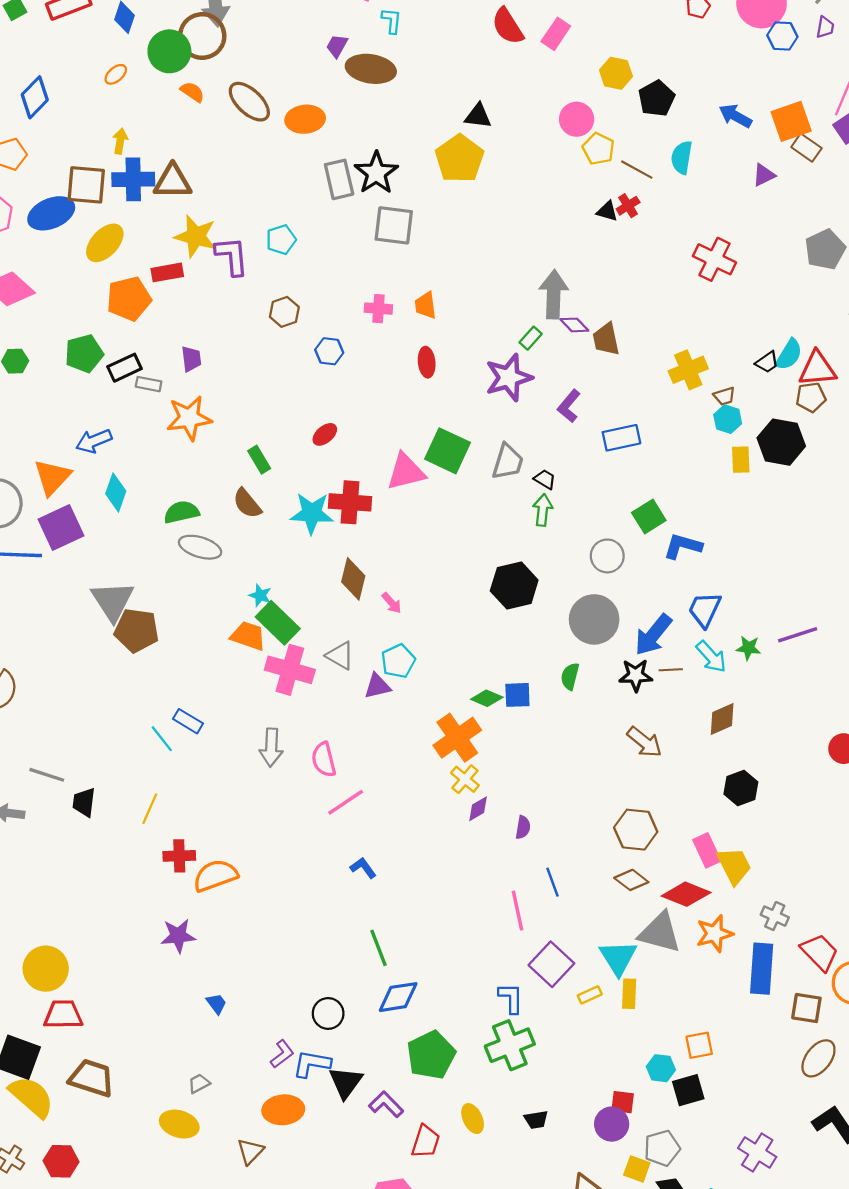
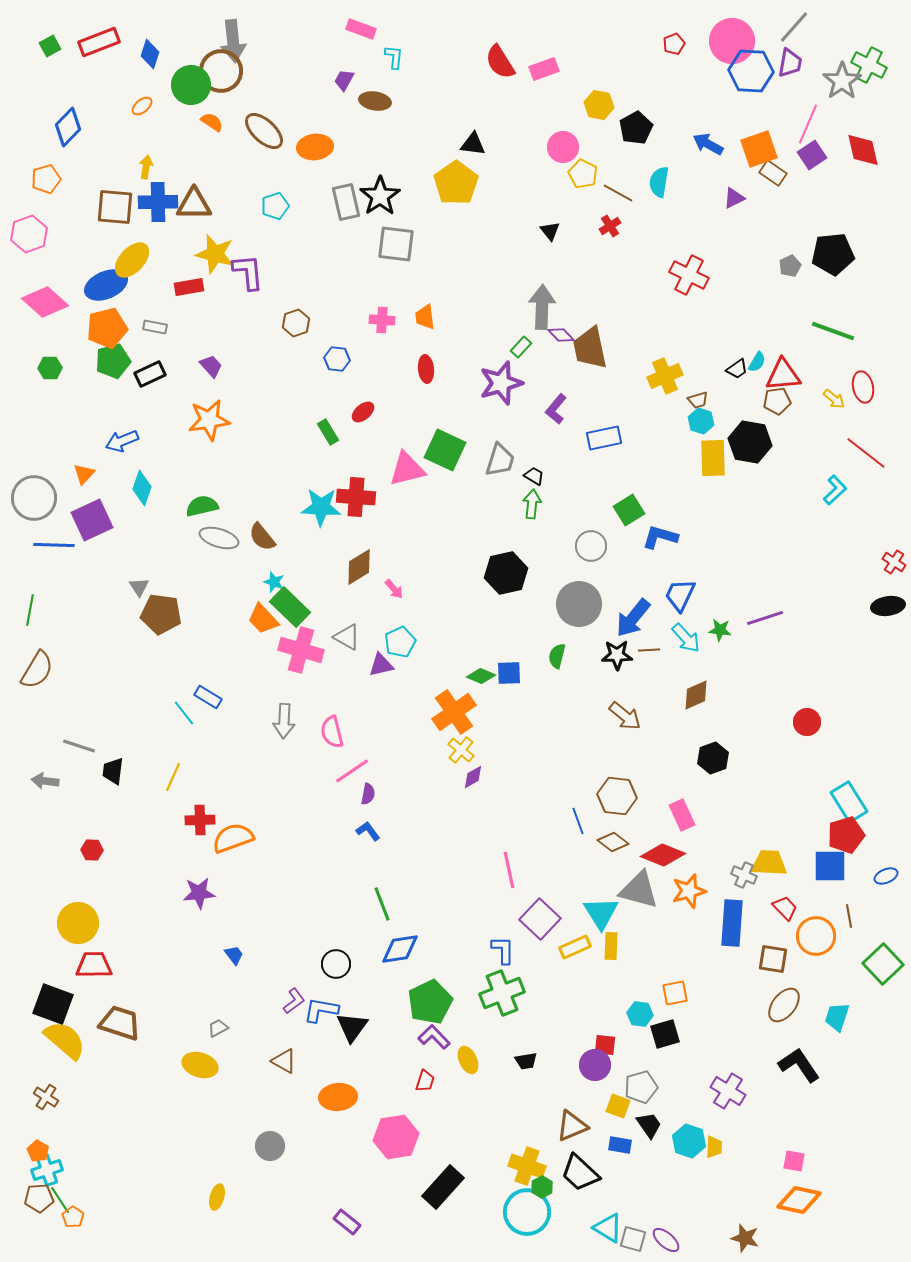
purple trapezoid: (825, 27) -> (790, 63), size x1.4
pink rectangle: (556, 34) -> (544, 69), turned 36
blue hexagon: (782, 36) -> (751, 71), size x1.6
brown ellipse: (371, 69) -> (375, 101), size x0.7
black triangle: (607, 211) -> (550, 231), moved, turned 35
blue ellipse: (51, 213) -> (106, 285), moved
cyan pentagon: (281, 240) -> (275, 206), moved
gray pentagon: (825, 249) -> (790, 266), size x0.6
orange pentagon: (129, 299) -> (107, 328), moved
brown trapezoid: (606, 339) -> (590, 348), size x1.4
cyan semicircle: (789, 355) -> (757, 362), size x0.7
purple trapezoid: (191, 359) -> (211, 366), turned -35
gray rectangle: (149, 384) -> (155, 327), moved
red ellipse: (325, 434) -> (363, 412), moved
green rectangle: (259, 460) -> (328, 432), moved
yellow rectangle: (741, 460) -> (713, 458), size x1.5
orange triangle: (52, 477) -> (84, 474), size x0.6
brown semicircle: (247, 503) -> (262, 537), moved
brown diamond: (353, 579) -> (359, 567), turned 45
gray triangle: (112, 601) -> (139, 587), size x0.5
orange trapezoid: (248, 636) -> (263, 619), turned -152
purple semicircle: (523, 827) -> (368, 794), moved
yellow trapezoid: (734, 866) -> (769, 863), moved, turned -60
blue line: (553, 882) -> (578, 821), moved
red trapezoid: (820, 952) -> (785, 908), size x0.7
yellow rectangle: (590, 995) -> (575, 947), size x1.4
purple L-shape: (386, 1104) -> (434, 1037), moved
orange ellipse: (283, 1110) -> (338, 1097), moved
red trapezoid: (426, 1142) -> (425, 1081), size x0.7
brown triangle: (250, 1151) -> (284, 1061), moved, turned -44
red hexagon: (61, 1161) -> (92, 850), moved, size x0.7

